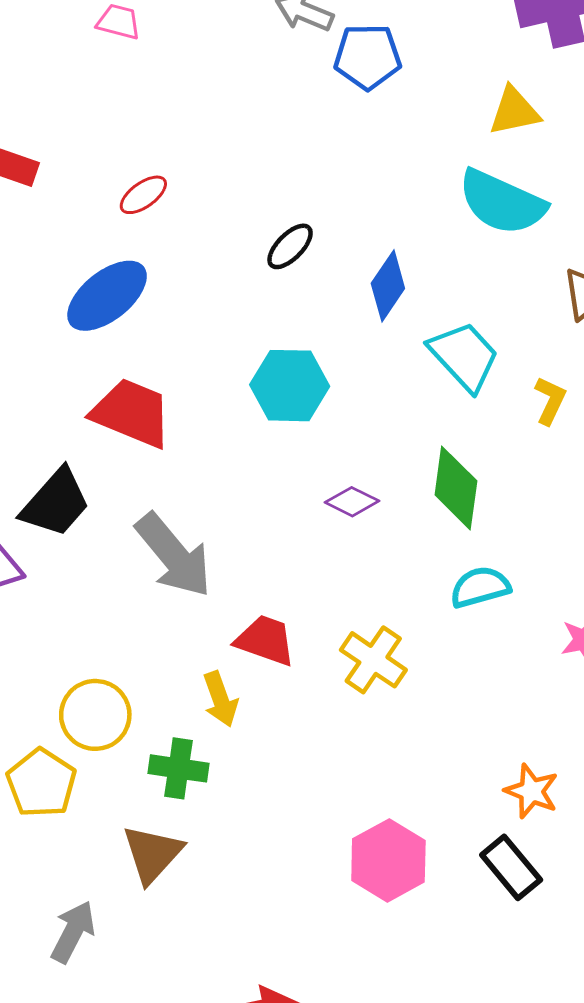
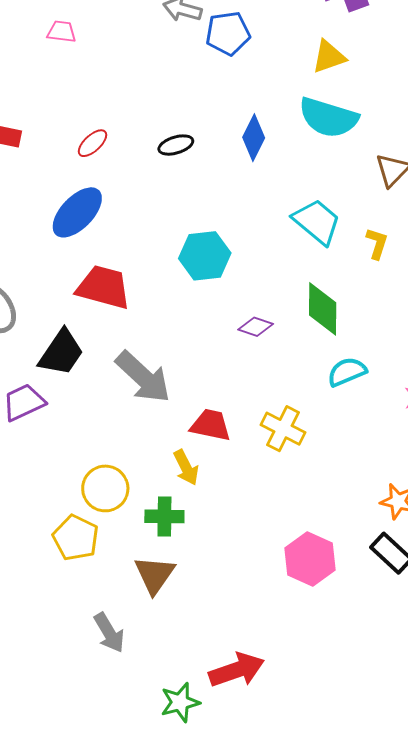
black ellipse: (290, 246) -> (176, 145), moved, turned 36
blue diamond: (388, 286) -> (254, 138), moved
gray arrow: (73, 932) -> (109, 633), turned 129

